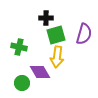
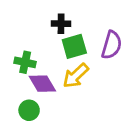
yellow arrow: (57, 57) -> (76, 76), turned 40
purple diamond: (40, 72) -> (42, 84), moved

